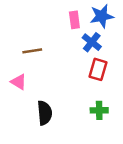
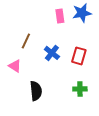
blue cross: (92, 42) -> (52, 53), moved
brown line: (32, 51) -> (26, 41), turned -56

